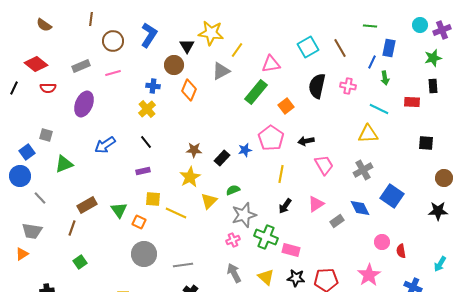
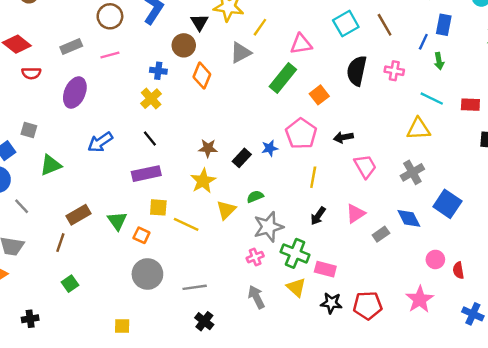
red rectangle: (412, 102) -> (470, 105), moved
purple rectangle: (143, 171) -> (146, 174), size x1.6
yellow triangle: (266, 277) -> (296, 287), moved

